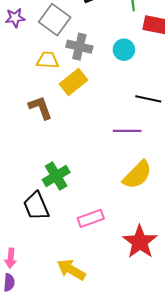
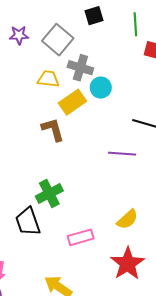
cyan circle: (124, 50) -> (101, 88), moved
brown L-shape: (40, 108) -> (53, 130), moved
yellow semicircle: (137, 175) -> (127, 219), moved, size x0.7

